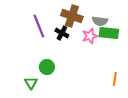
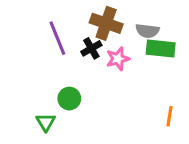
black cross: (62, 33) -> (91, 48), turned 32
pink star: (90, 36) -> (118, 59), moved

